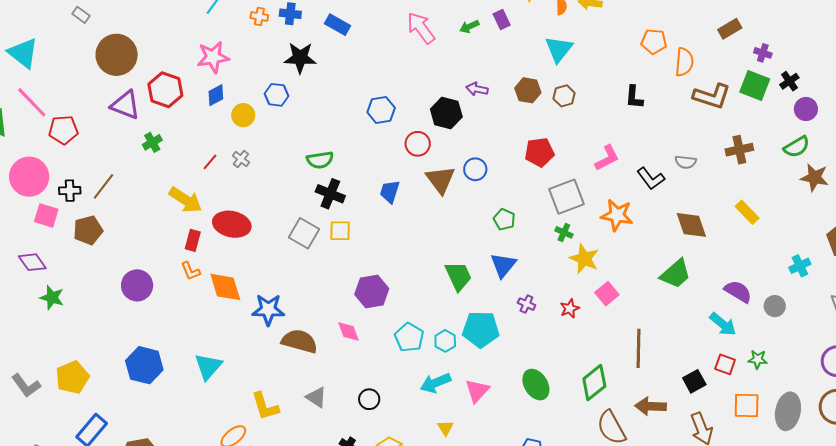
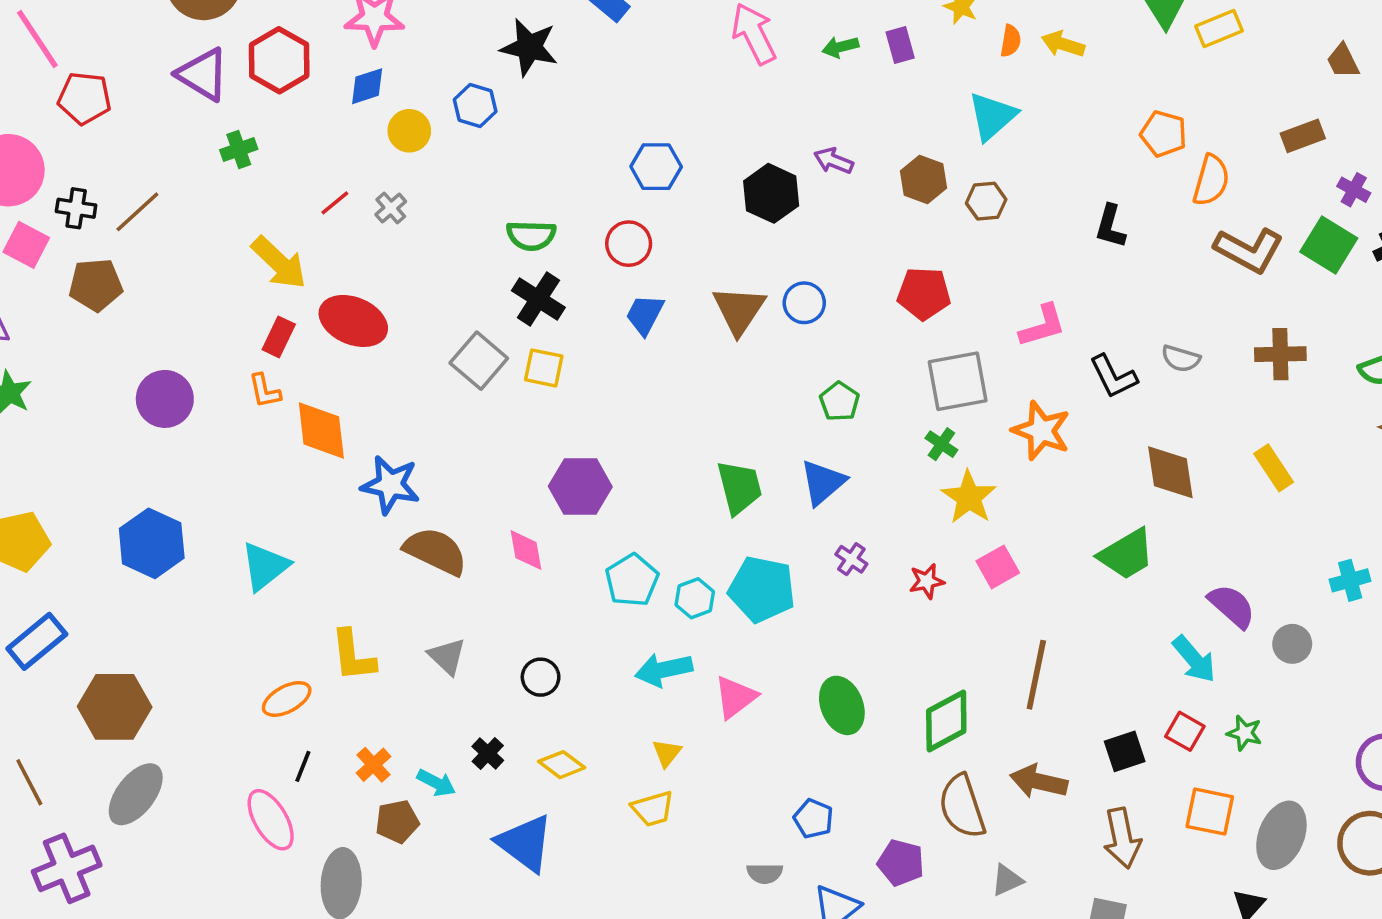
red circle: (418, 144) -> (629, 244), moved

